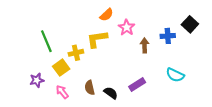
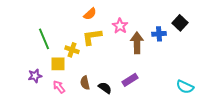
orange semicircle: (107, 15) -> (90, 14), moved
brown arrow: (145, 45) -> (137, 43), size x1.5
yellow cross: (76, 53) -> (72, 50), turned 32
yellow square: (61, 68) -> (58, 64), turned 35
cyan semicircle: (175, 75) -> (185, 87), moved

